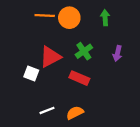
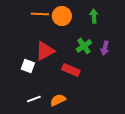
green cross: (84, 51) -> (84, 46), moved
white line: (47, 110) -> (34, 99), moved
orange semicircle: (75, 113) -> (58, 100), moved

